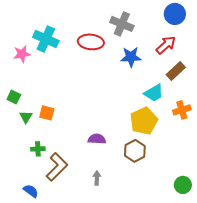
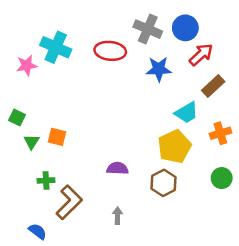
blue circle: (175, 14) -> (185, 28), moved
green circle: (183, 185) -> (222, 178), moved

